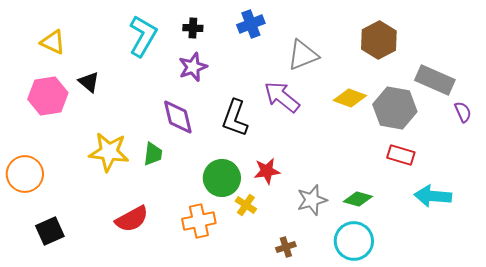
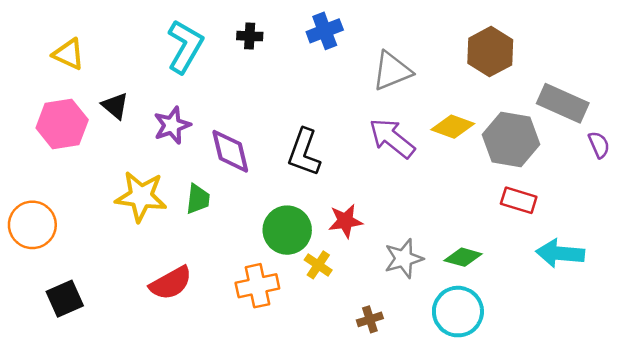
purple star: (193, 67) -> (172, 125), moved
purple arrow: (282, 97) -> (392, 138), moved

